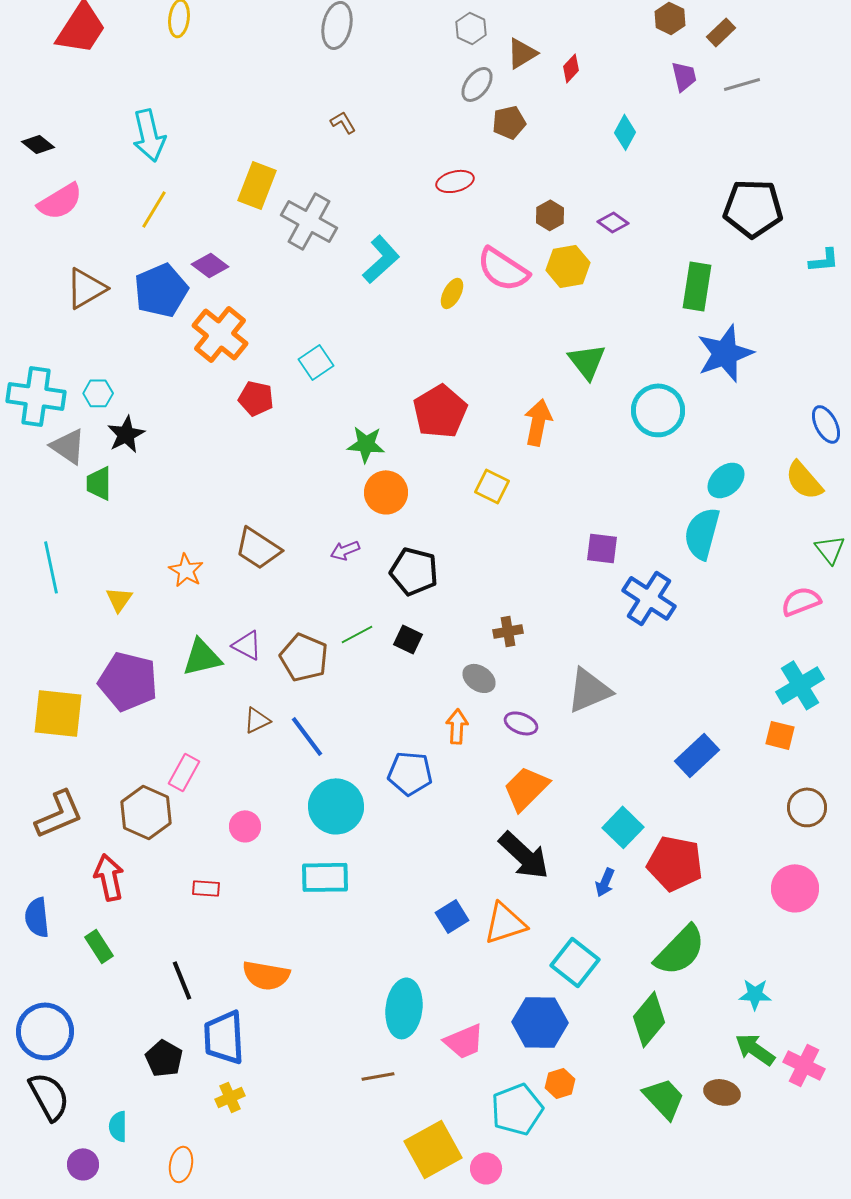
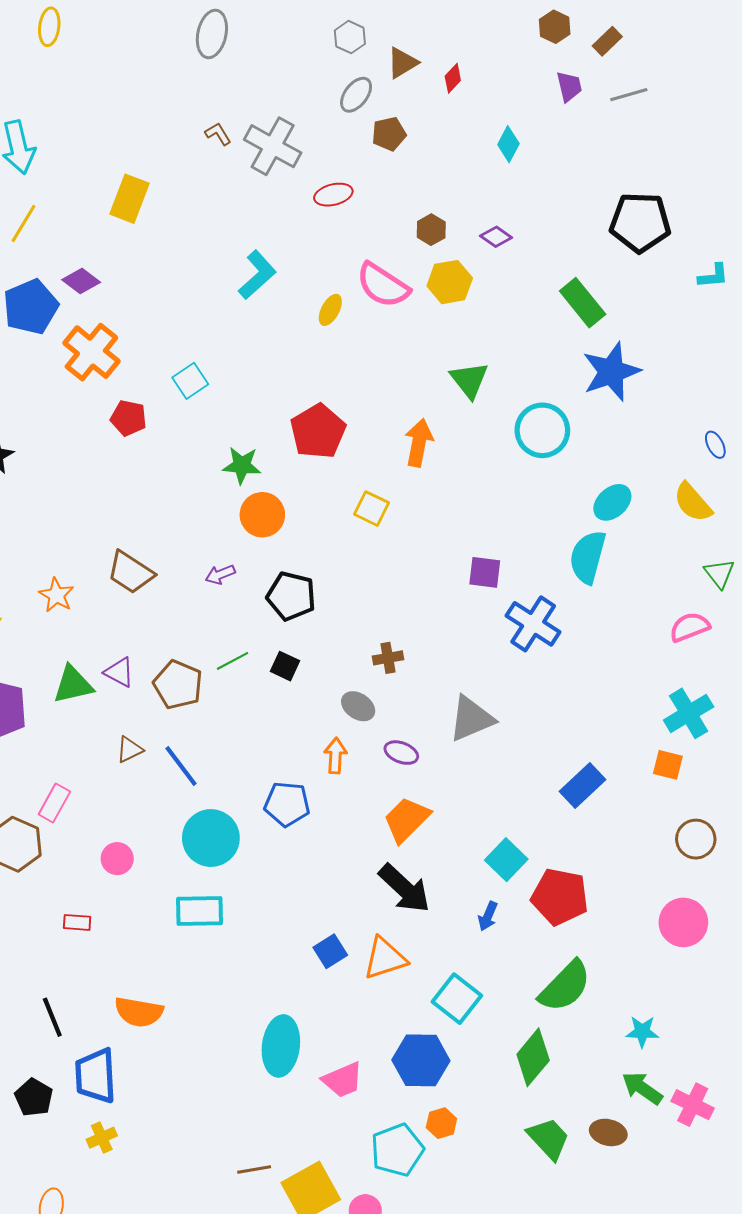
gray cross: (309, 221) -> (273, 146), moved
green rectangle: (697, 286) -> (583, 303), turned -48
blue ellipse: (826, 424) -> (715, 445), size x0.7
brown line: (378, 1076) -> (254, 1170), moved

